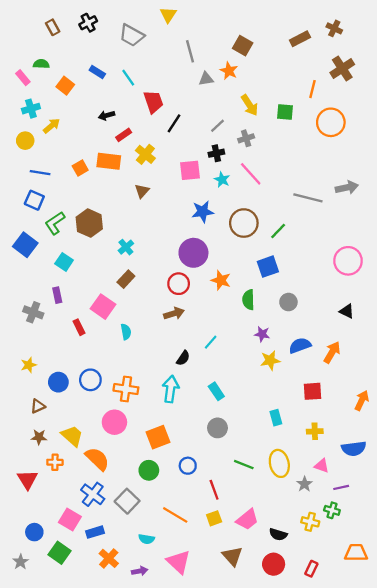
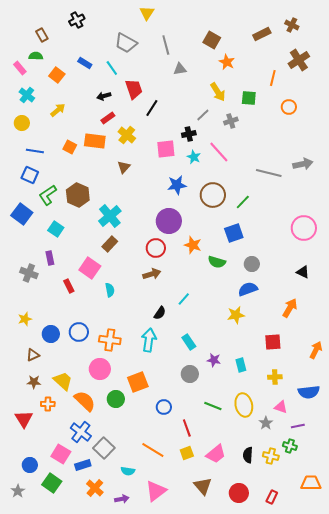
brown rectangle: (53, 27) -> (42, 35), moved
gray trapezoid: (132, 35) -> (126, 43), moved
orange star: (229, 71) -> (227, 62), moved
cyan cross: (31, 109) -> (27, 95), turned -35
black arrow: (106, 115) -> (104, 96), moved
orange circle: (331, 122) -> (289, 107), size x0.6
yellow arrow: (52, 126) -> (58, 110), moved
gray line: (217, 126) -> (203, 115), moved
gray cross: (246, 138) -> (231, 121), moved
orange square: (80, 168) -> (70, 147), turned -32
cyan cross: (126, 247) -> (110, 216), size x1.6
green semicircle: (248, 300) -> (217, 262), turned -72
purple star: (262, 334) -> (214, 360), moved
blue semicircle: (300, 346) -> (248, 289), moved
green circle: (149, 470) -> (116, 399), moved
gray square: (127, 501) -> (104, 448), moved
black semicircle: (278, 534) -> (248, 455), moved, turned 77
pink triangle: (179, 562) -> (156, 491), turned 40

